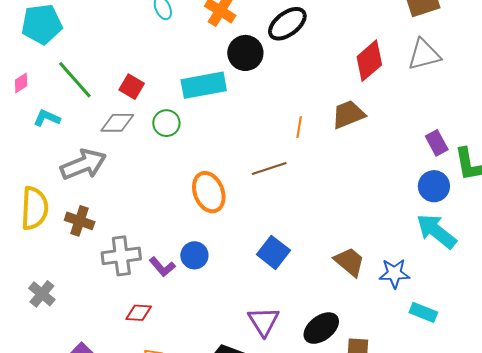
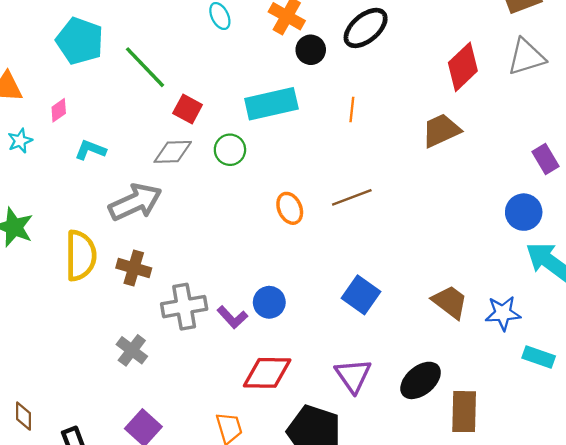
cyan pentagon: (42, 24) -> (80, 41), turned 30
black circle: (245, 53) -> (311, 50), moved, size x0.7
green line: (75, 80) -> (145, 67), moved
orange line: (299, 127) -> (352, 109), moved
blue circle: (434, 186) -> (524, 212), moved
orange ellipse: (209, 192) -> (290, 208), moved, size x0.7
gray cross: (42, 294) -> (132, 350), moved
red diamond: (139, 313) -> (267, 373), moved, size x1.6

